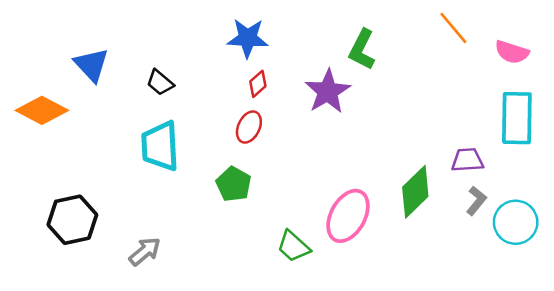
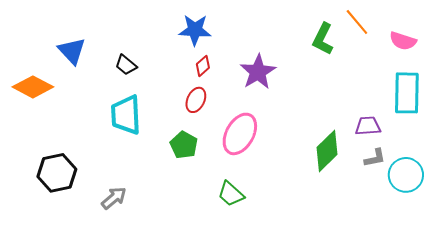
green L-shape: (362, 50) -> (323, 39), moved
gray L-shape: (476, 201) -> (375, 158), turned 40
pink ellipse: (348, 216) -> (240, 134), moved

